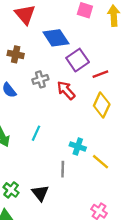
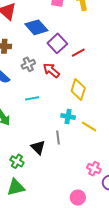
yellow diamond: (102, 105) -> (78, 90), moved
cyan line: (36, 133) -> (32, 98), moved, turned 64
black triangle: (40, 193) -> (38, 147), moved

